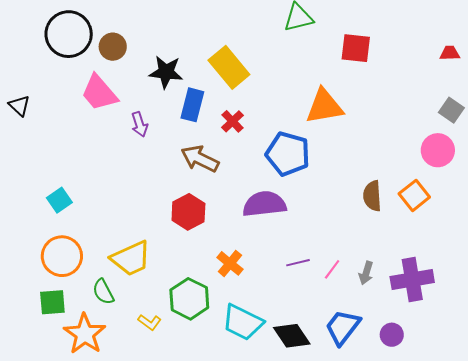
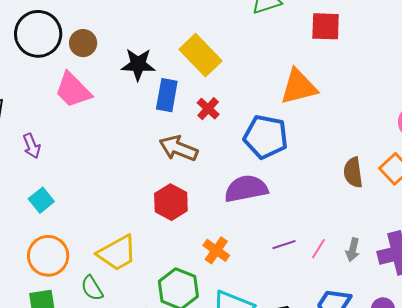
purple arrow: (140, 124) -> (32, 146), moved

